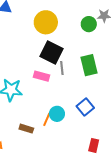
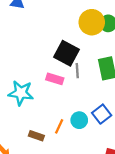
yellow circle: (46, 22) -> (92, 22), moved
cyan circle: (57, 114) -> (79, 120), moved

